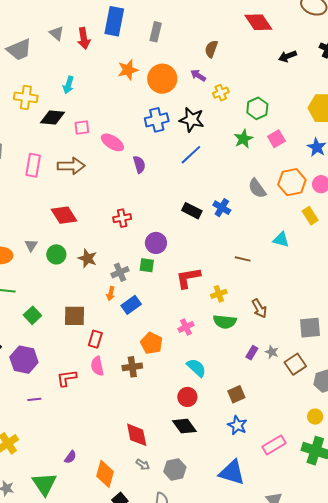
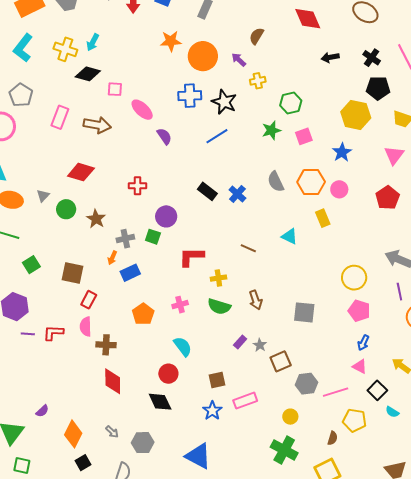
cyan arrow: (68, 85) -> (93, 42), moved
purple semicircle: (139, 165) -> (164, 136), turned -30
red diamond: (64, 215) -> (81, 172), turned -52
gray square: (310, 328) -> (304, 312), moved
brown cross: (132, 367) -> (106, 345), moved
purple line: (34, 399) -> (28, 334), moved
red diamond: (137, 435) -> (113, 381), moved
pink rectangle: (274, 445) -> (245, 401), moved

